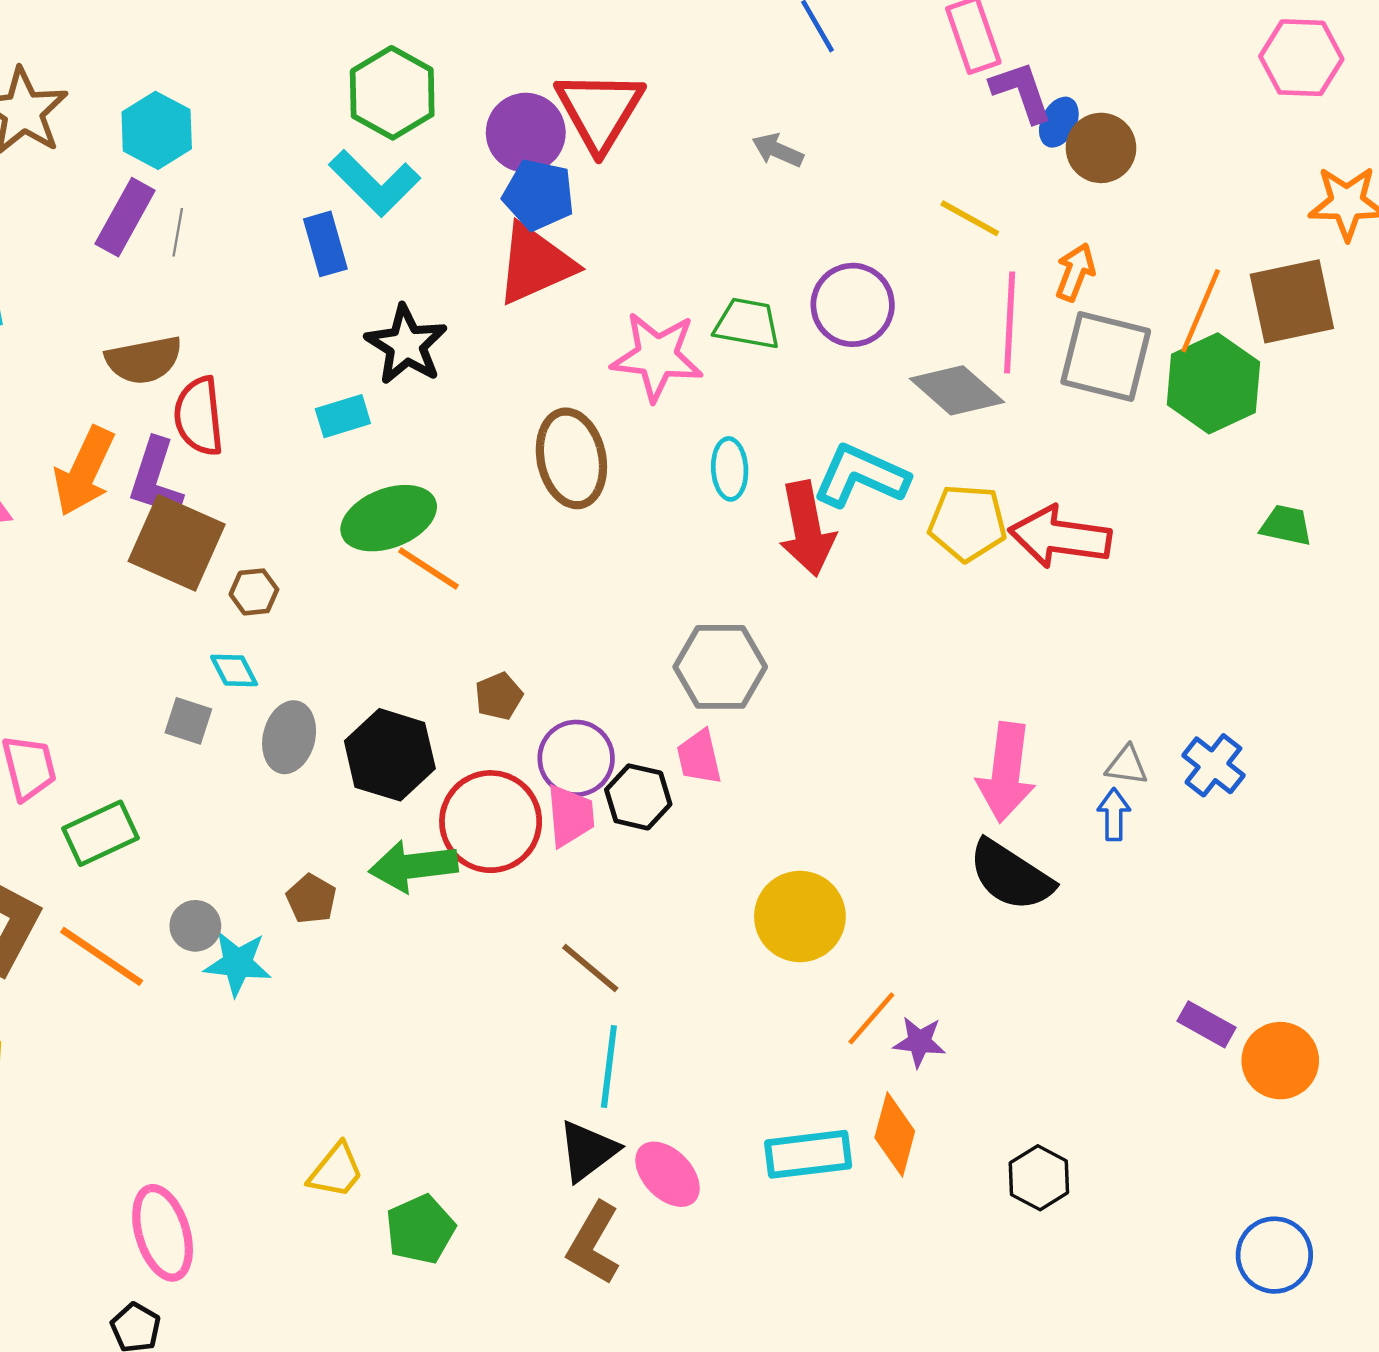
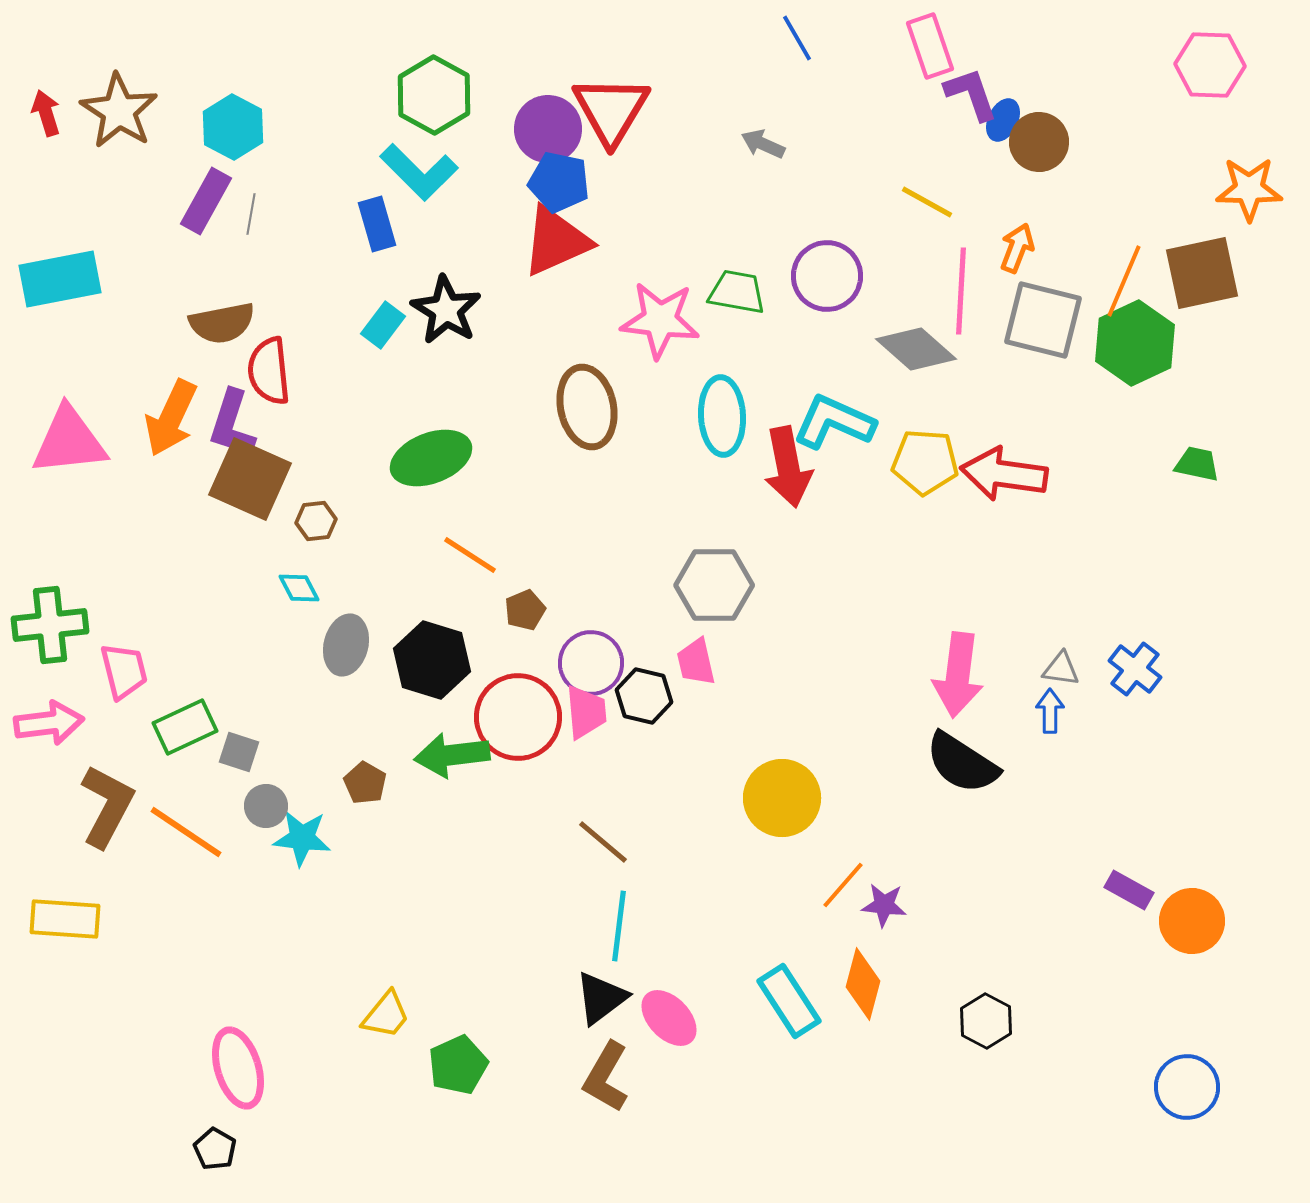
cyan rectangle: (343, 416) -> (383, 325), moved, turned -36
cyan ellipse: (730, 469) -> (722, 416), size x1.5
orange line: (429, 569) -> (470, 555), moved
gray square: (188, 721) -> (239, 752), moved
cyan rectangle: (808, 1154) -> (789, 1001), turned 64

